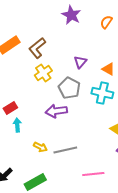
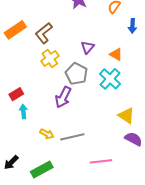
cyan cross: (102, 93) -> (110, 79), turned 30
purple arrow: (56, 111) -> (63, 97), turned -55

